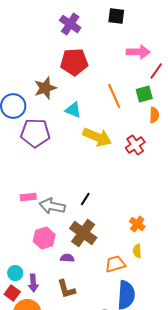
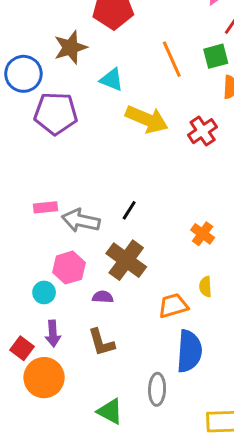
orange cross: (137, 224) -> (203, 234), moved
cyan circle: (15, 273) -> (44, 292), moved

